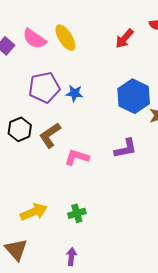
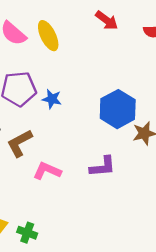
red arrow: (124, 38) -> (107, 20), moved, turned -100
green cross: (77, 213) -> (27, 233), moved, turned 30

